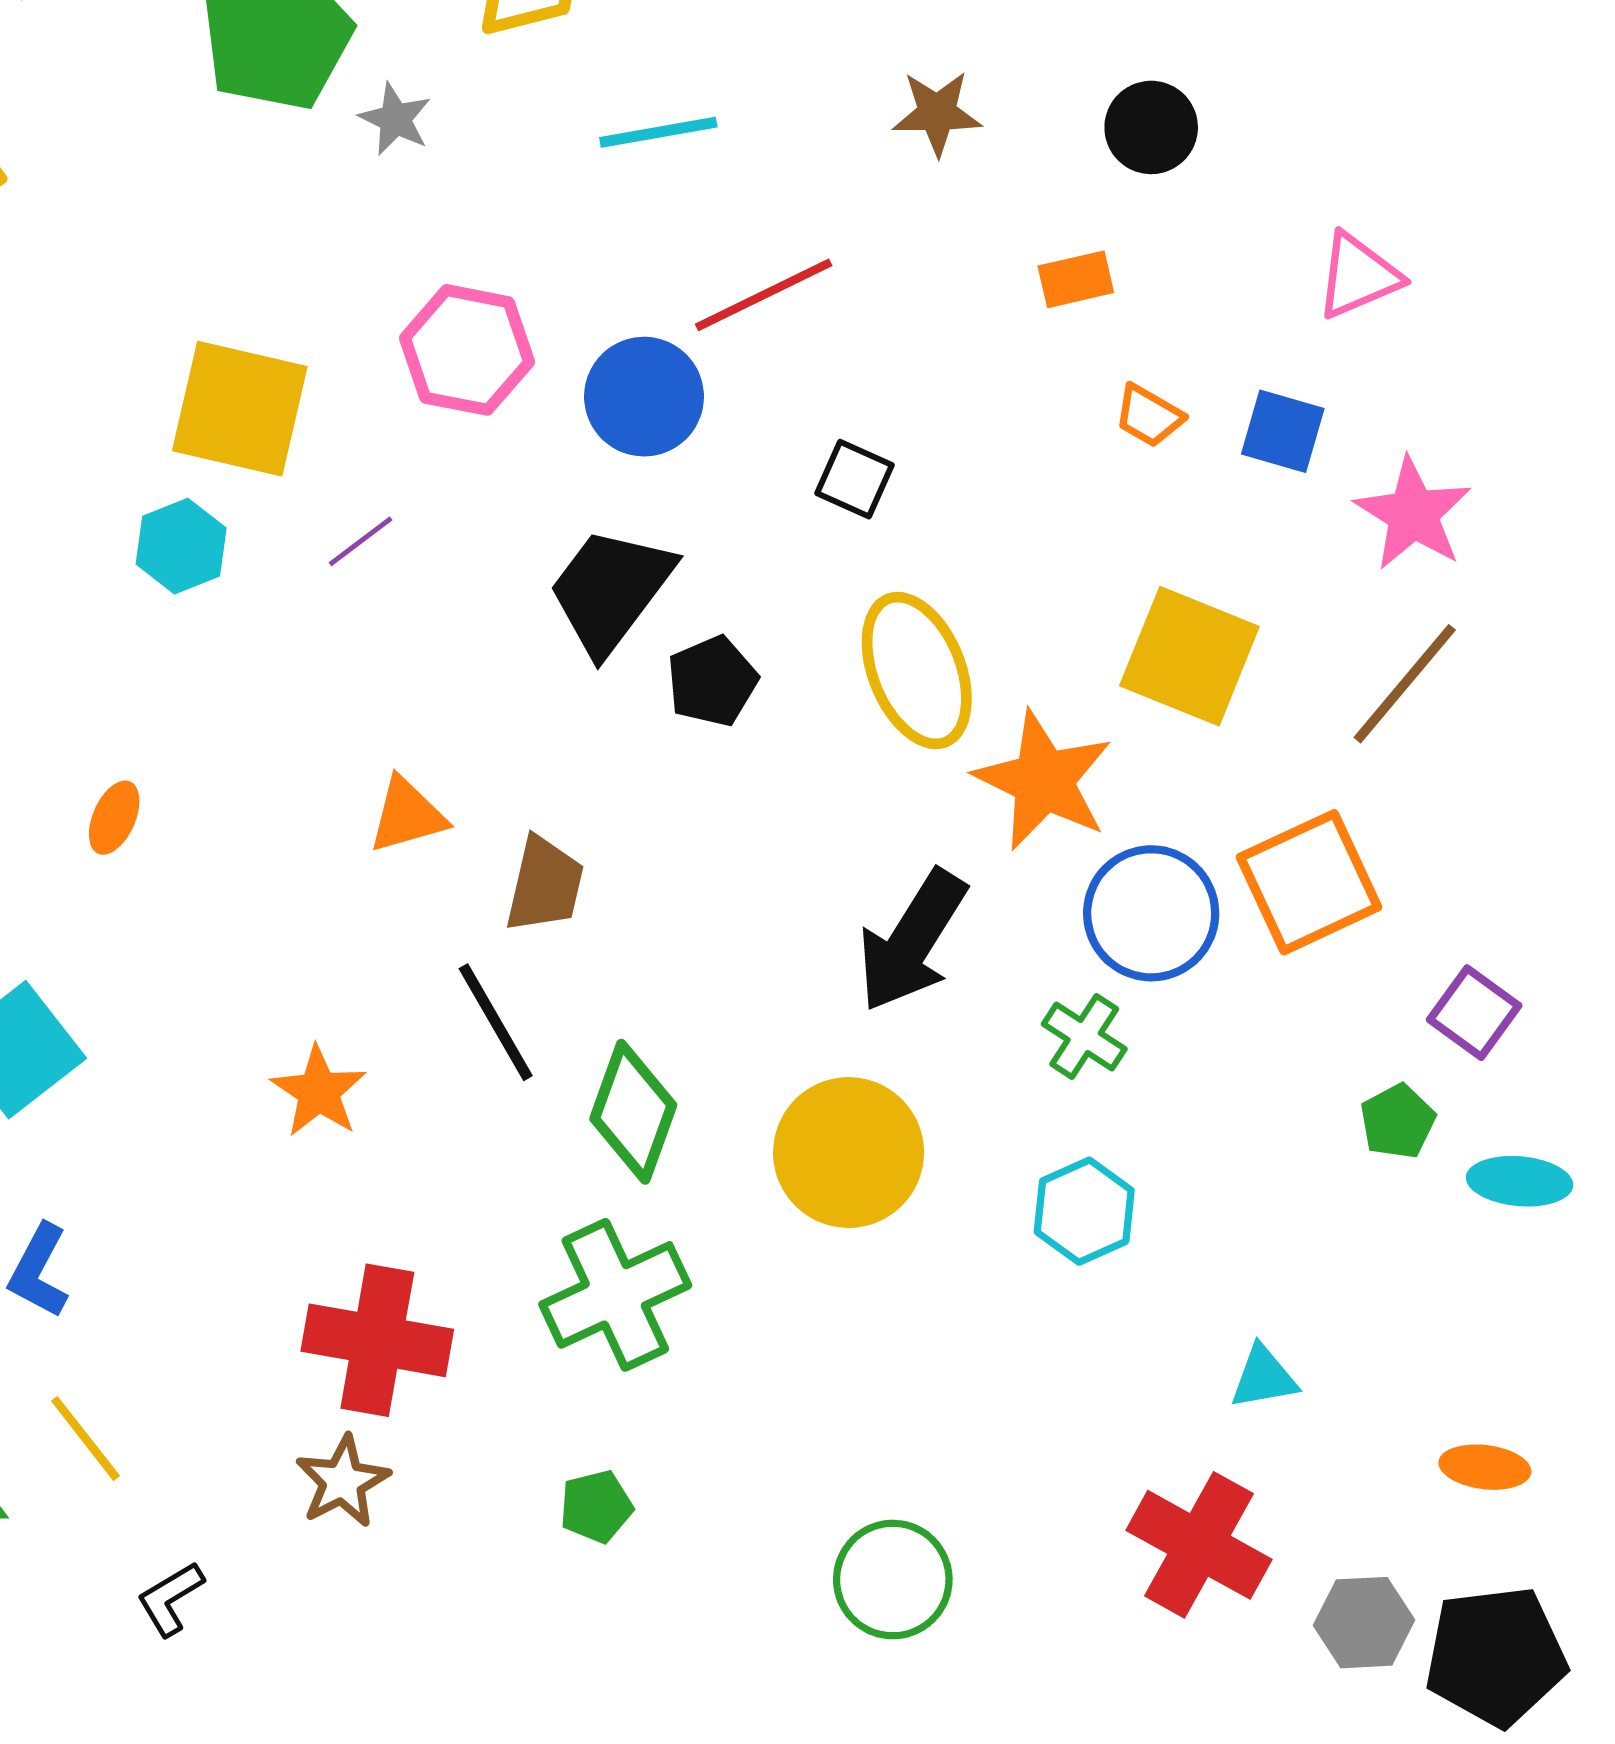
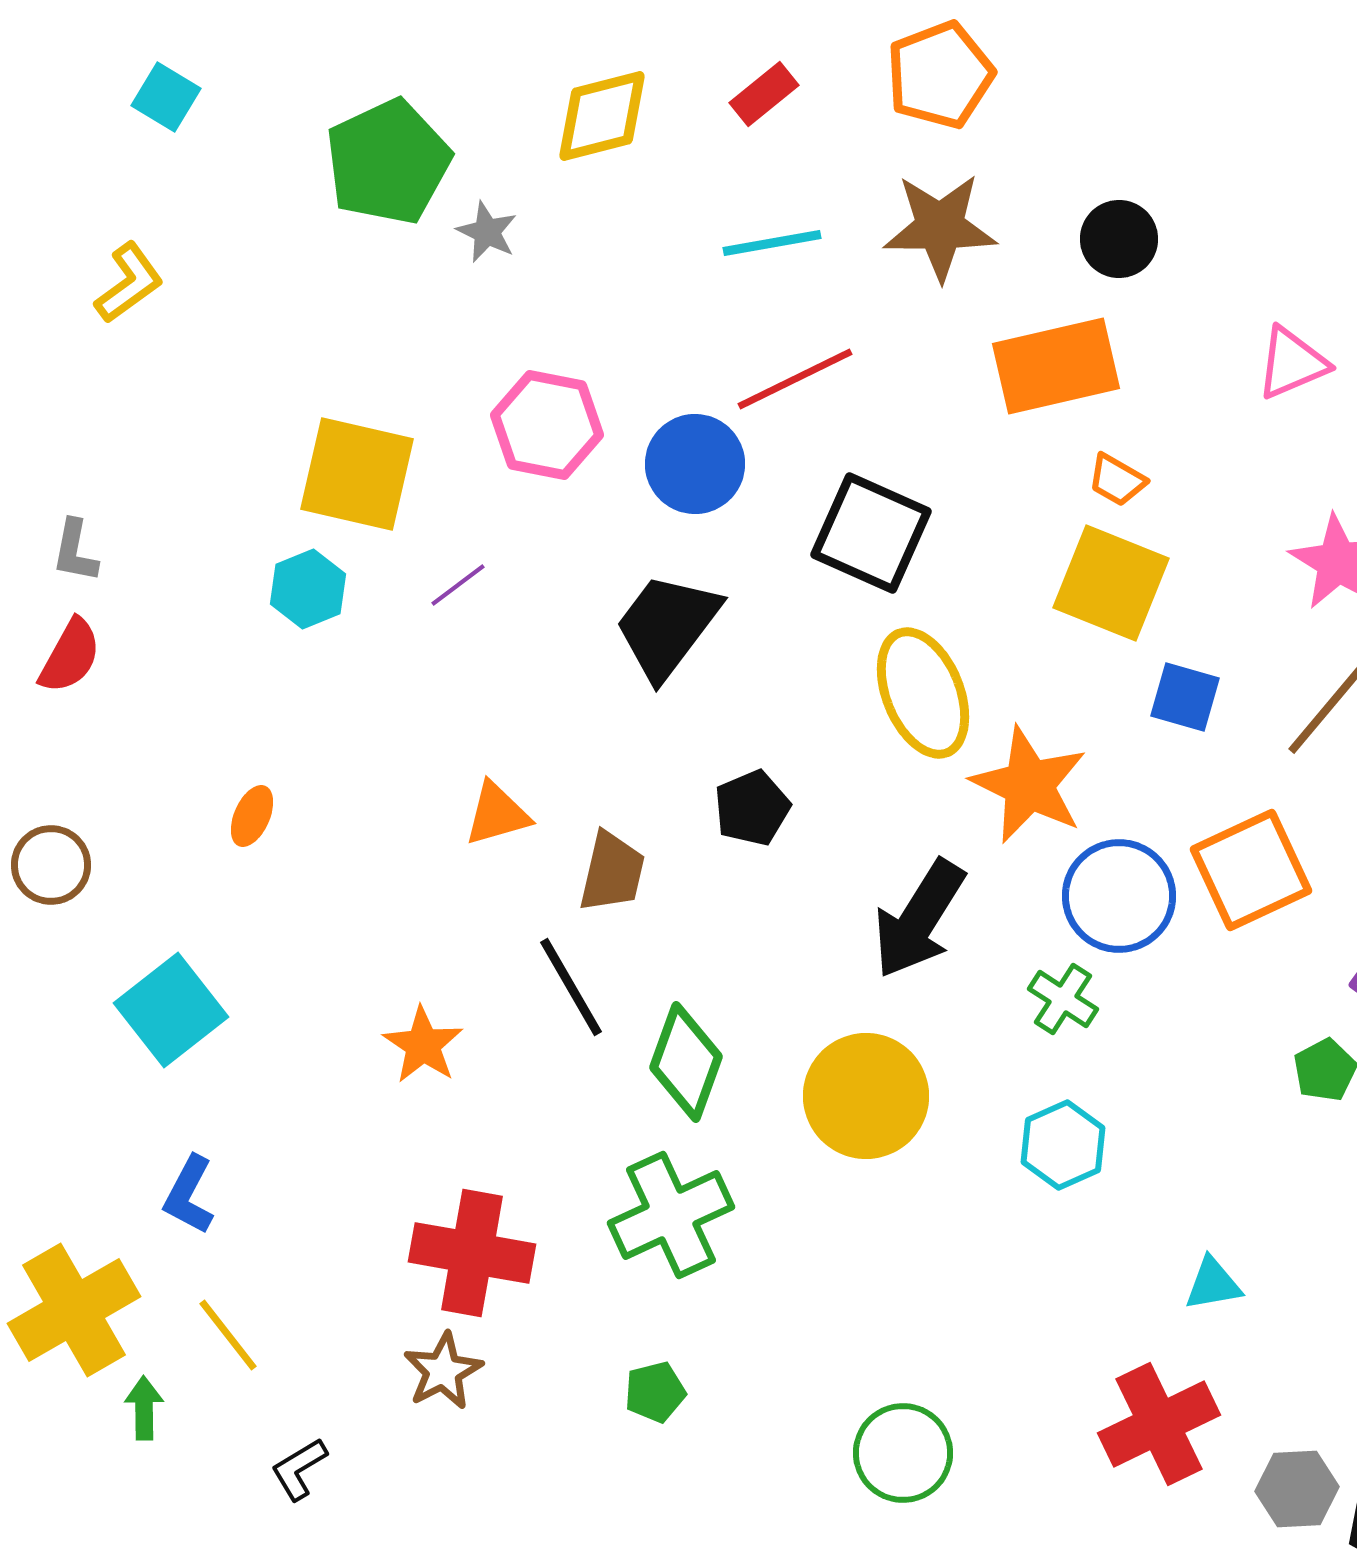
brown star: (937, 113) -> (940, 227), size x1.5
cyan line: (658, 132) -> (772, 243), moved
orange rectangle: (1076, 279) -> (1056, 366), size x2.0
blue square: (1283, 431) -> (1185, 697), moved
black square: (855, 479) -> (871, 533), size x1.8
yellow square: (1189, 656) -> (1111, 583), moved
black pentagon: (712, 681) -> (752, 808), moved
red cross: (1199, 1545) -> (1159, 1424), turned 35

